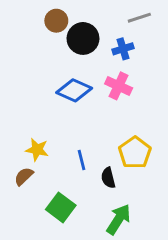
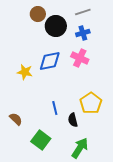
gray line: (139, 18) -> (83, 12), moved
blue diamond: (74, 90) -> (50, 61), turned -35
yellow star: (37, 150) -> (25, 72), moved
brown semicircle: (24, 176) -> (16, 119), turned 88

